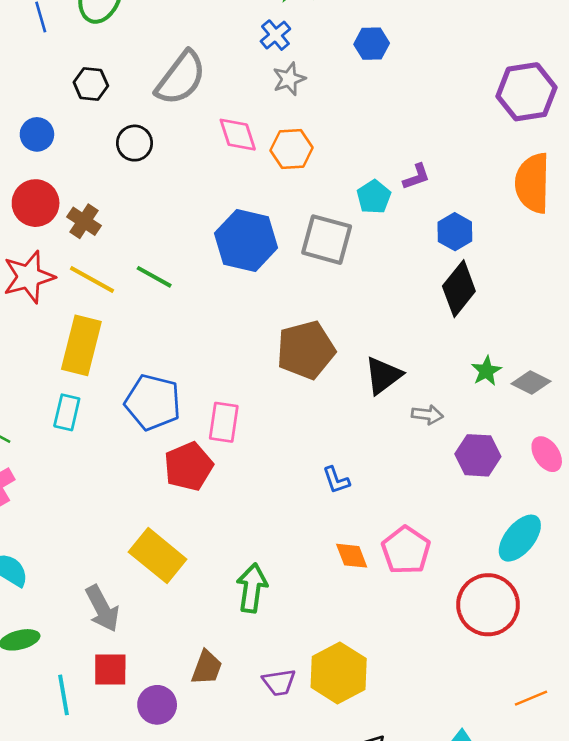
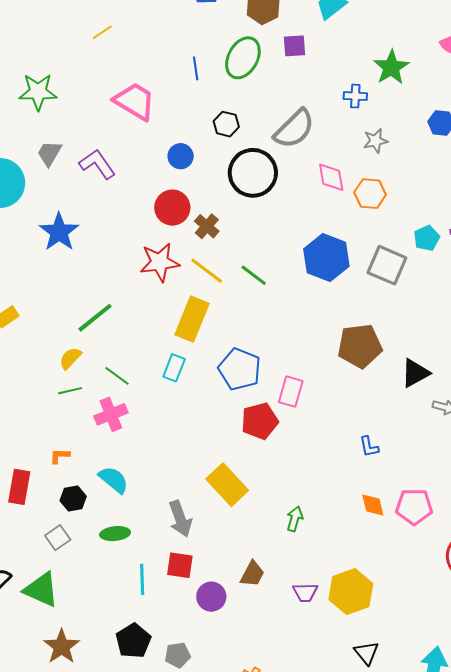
blue cross: (275, 35) -> (355, 96), moved, turned 35
black circle: (135, 143) -> (253, 173), size x1.8
pink pentagon: (406, 550) -> (414, 507), turned 30
green arrow: (252, 588) -> (295, 519), size x0.7

